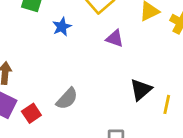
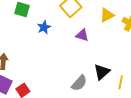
gray semicircle: (67, 99) -> (79, 83), moved

